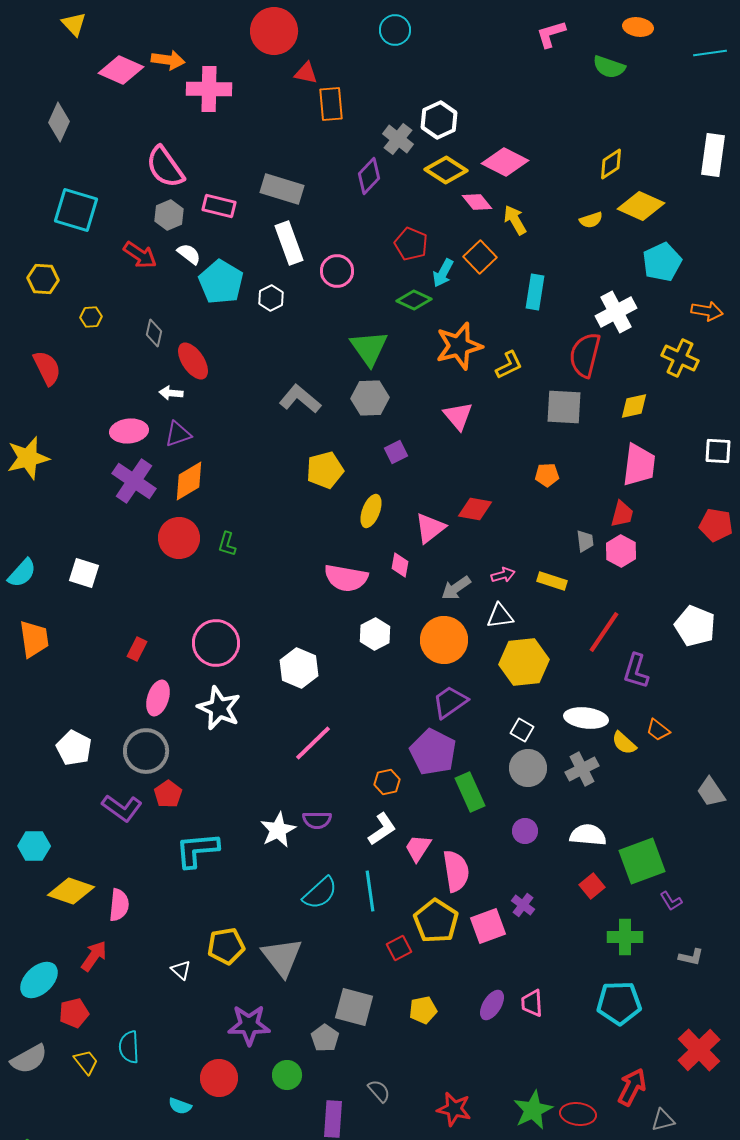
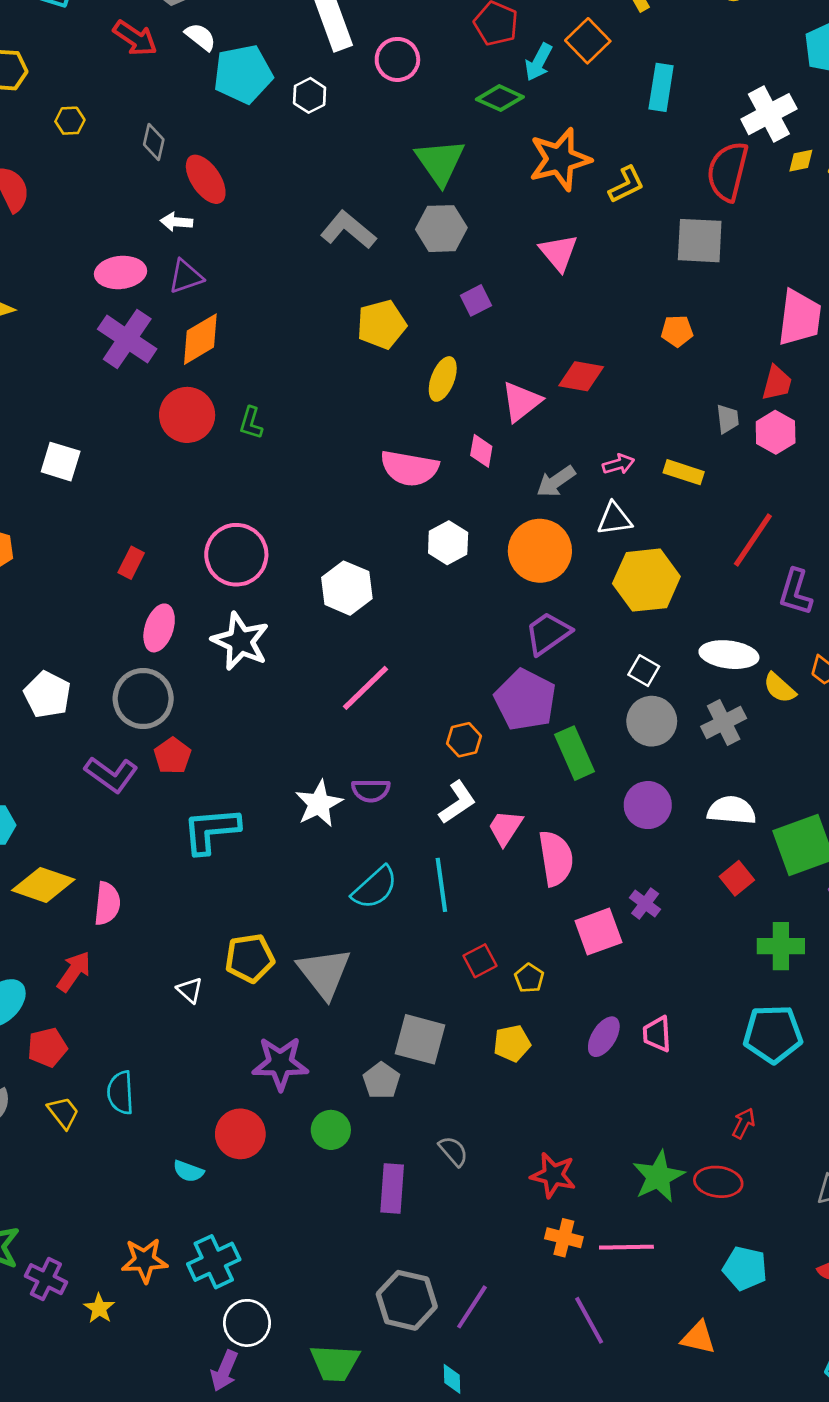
cyan pentagon: (221, 282) -> (243, 74), turned 30
yellow diamond: (634, 406) -> (801, 161), moved, size x0.7
purple circle: (525, 831) -> (648, 805), size x1.4
yellow pentagon: (436, 921) -> (529, 978), moved, size x0.5
red arrow: (632, 1087) -> (744, 1123), moved, size x0.6

